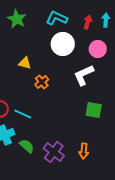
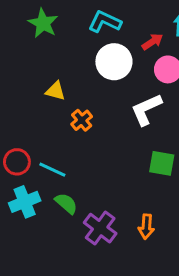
red arrow: (88, 22) -> (152, 42), moved, turned 40
green semicircle: (27, 146) -> (66, 203), moved

